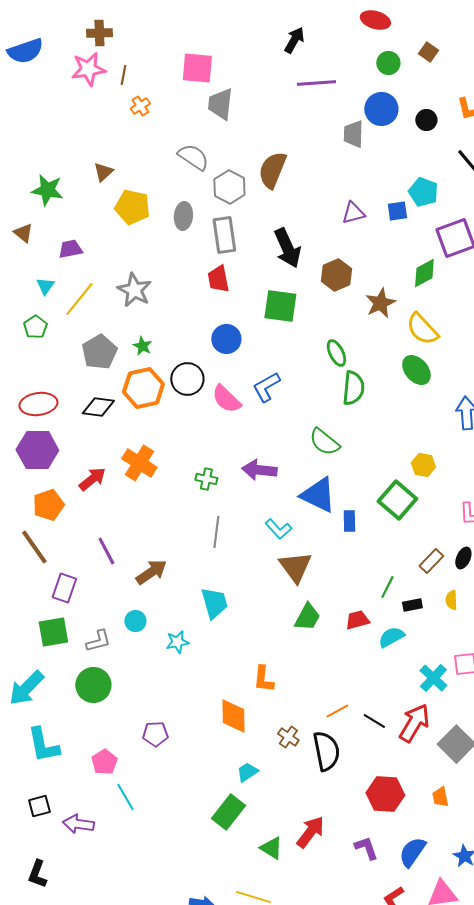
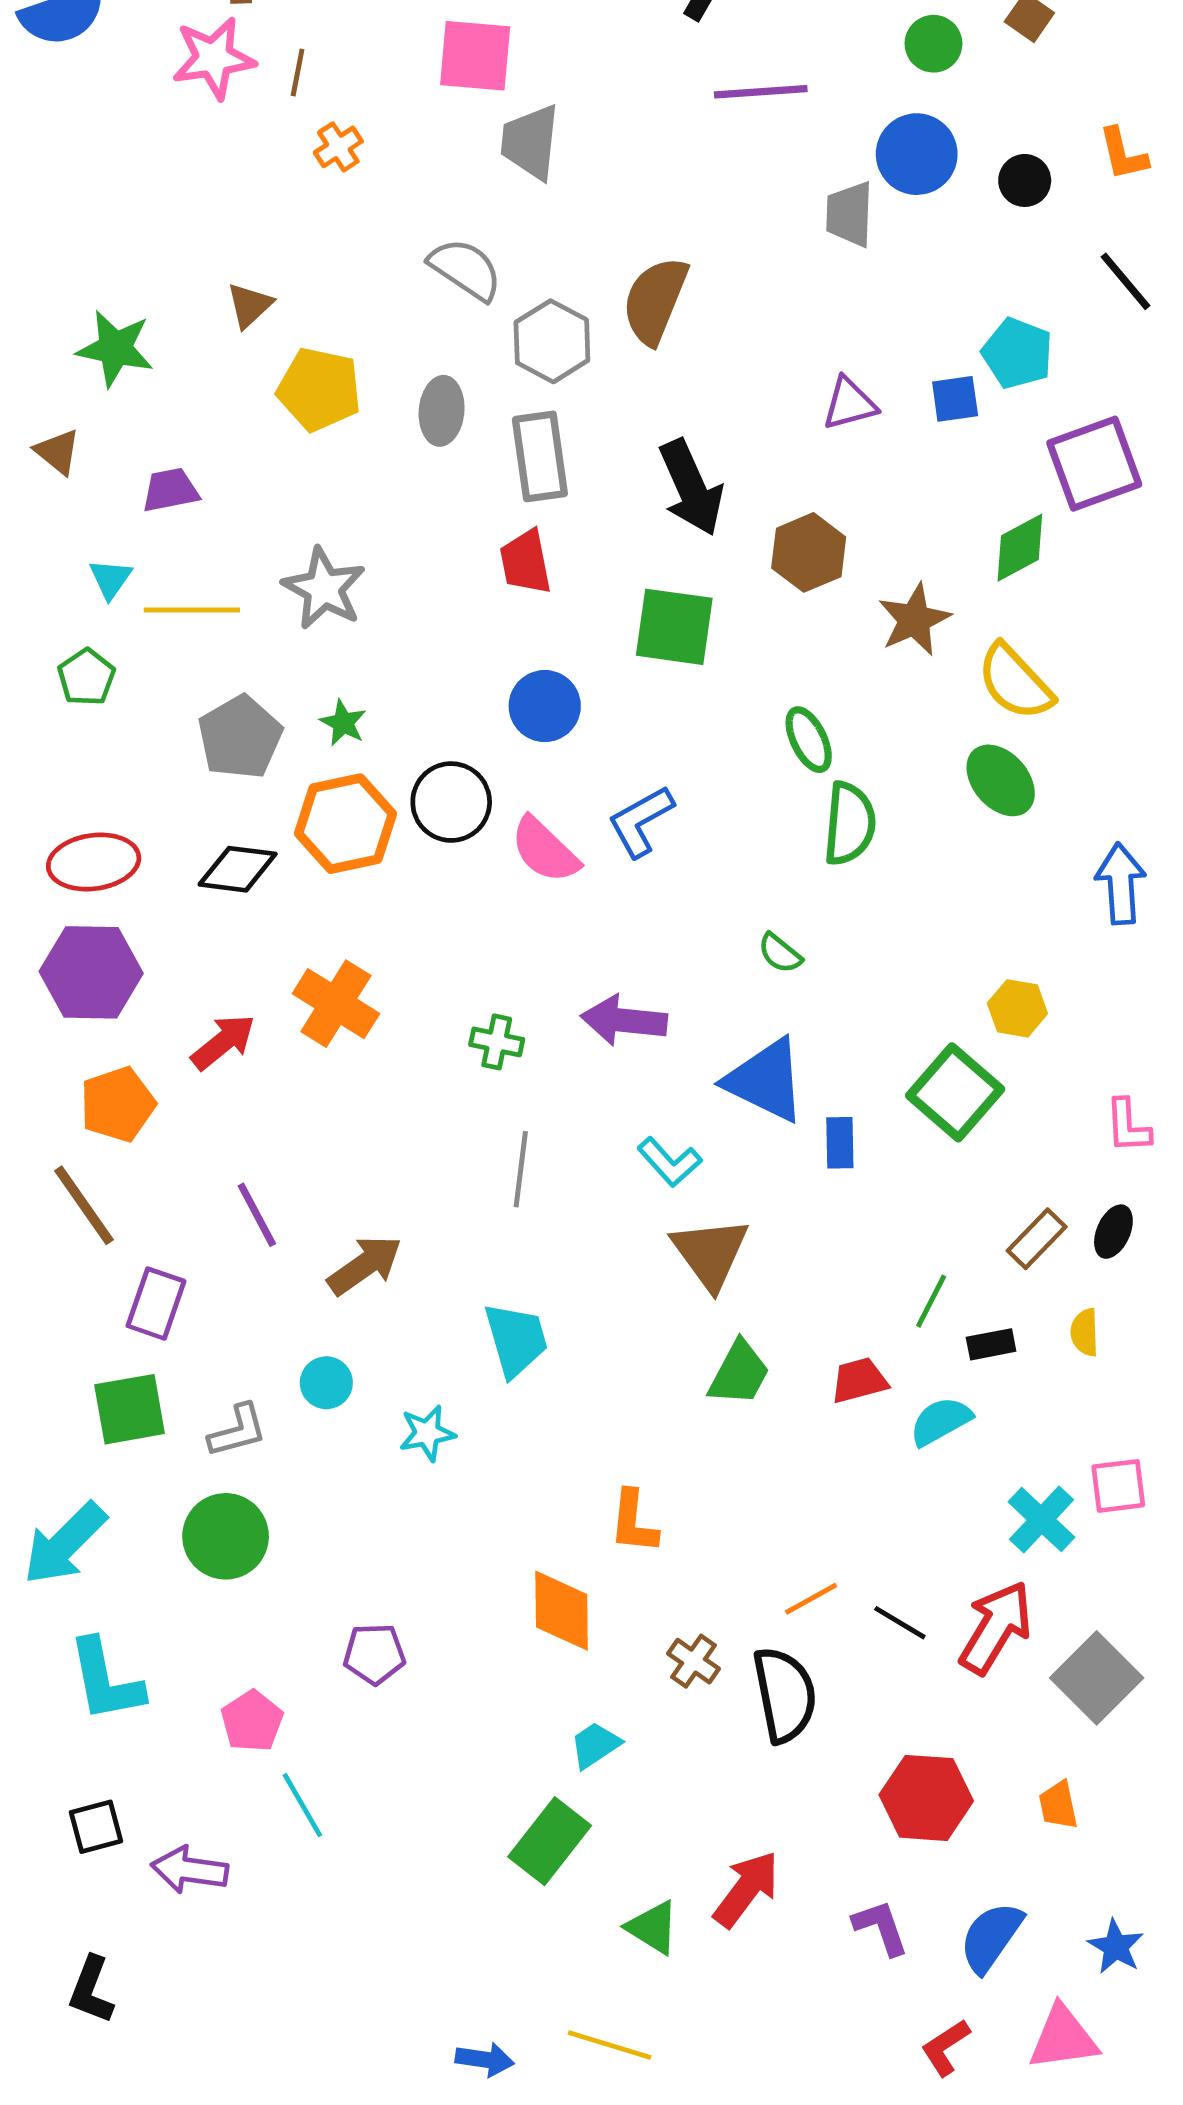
yellow line: (79, 299) -> (192, 610), turned 51
green semicircle: (324, 442) -> (780, 953), size x0.6

